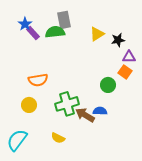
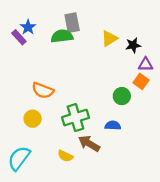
purple rectangle: (33, 33) -> (19, 37), moved
orange semicircle: (38, 80) -> (43, 90), turned 30
brown arrow: (85, 115) -> (89, 144), moved

